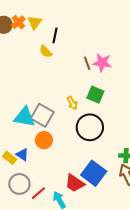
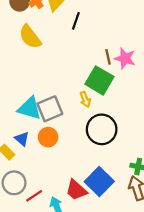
yellow semicircle: (46, 52) -> (30, 37), moved, size x1.6
green square: (95, 95) -> (99, 80), moved, size x1.4
gray square: (42, 115) -> (50, 109), turned 30
blue triangle: (22, 155) -> (22, 139), moved

